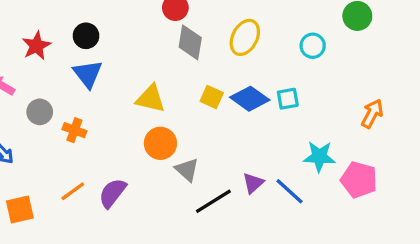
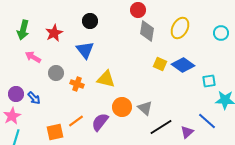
black circle: (86, 36) -> (90, 21), moved
yellow triangle: (151, 99) -> (106, 79), moved
cyan square: (288, 99) -> (209, 81), moved
orange circle: (160, 143) -> (122, 107), moved
purple triangle: (253, 183) -> (187, 132), moved
orange square: (20, 209) -> (55, 132), moved

